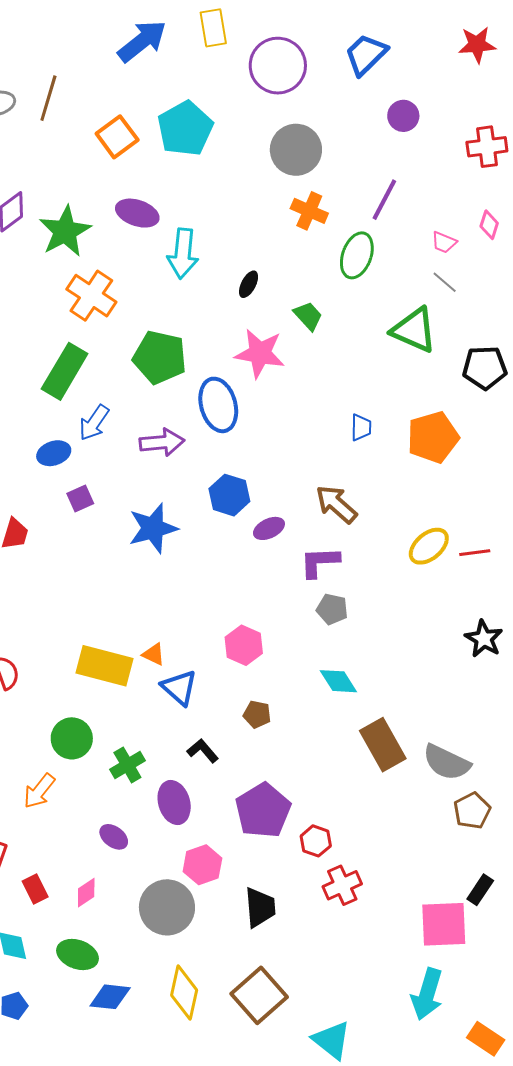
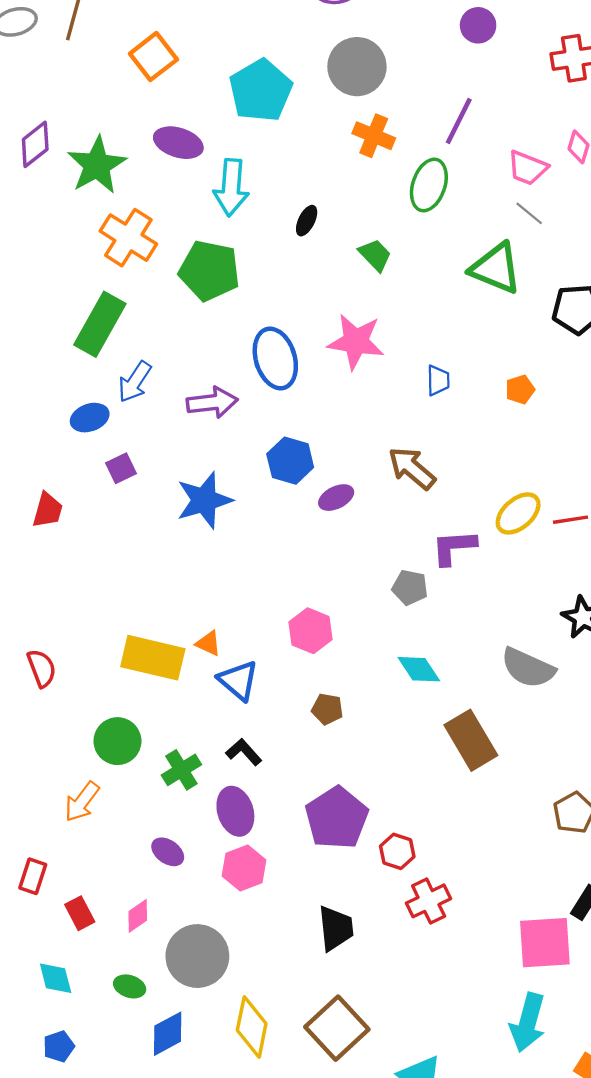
cyan pentagon: (185, 129) -> (261, 90), moved
pink trapezoid: (444, 242) -> (528, 168), size x1.4
pink star: (260, 353) -> (356, 342), moved
green pentagon: (160, 357) -> (209, 271), moved
orange pentagon: (433, 437) -> (520, 390), size x0.5
purple L-shape: (320, 562) -> (454, 547), moved
black L-shape: (203, 751) -> (244, 752), moved
gray semicircle: (447, 762) -> (528, 668), moved
pink hexagon: (202, 865) -> (244, 868), moved
gray circle: (167, 907) -> (197, 956), moved
green ellipse: (77, 954) -> (130, 986), size x0.7
blue diamond: (110, 997) -> (168, 1034), turned -33

